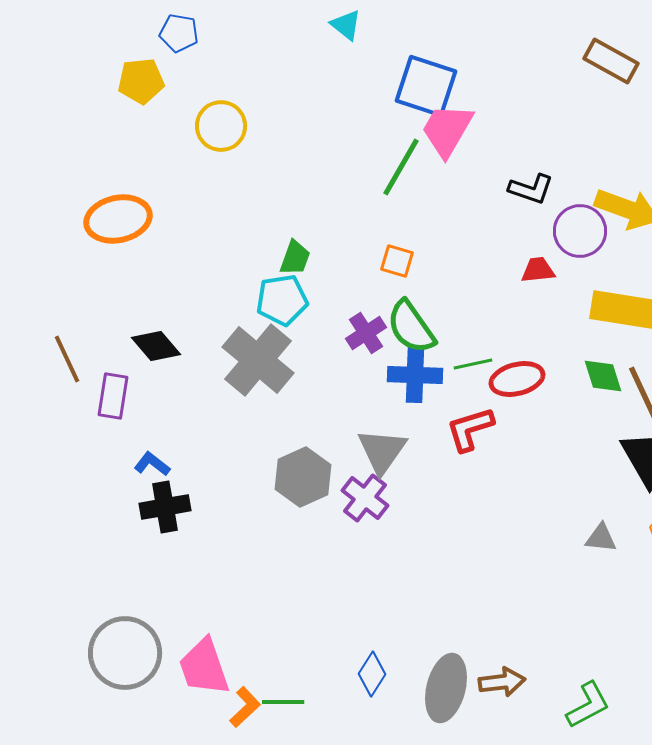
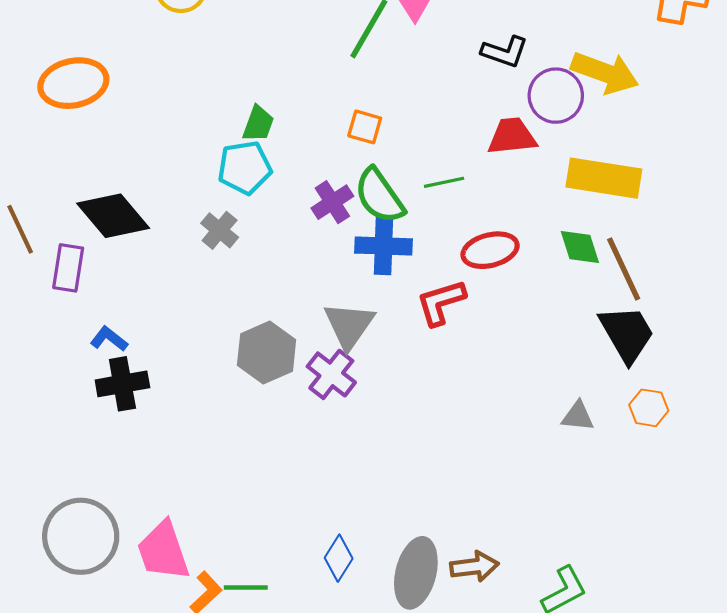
red trapezoid: (538, 270) -> (512, 136), size x1.4
black diamond: (156, 346) -> (113, 216), size x1.4
gray cross: (258, 360) -> (220, 230), size x0.5
green line: (473, 364) -> (444, 182), moved

